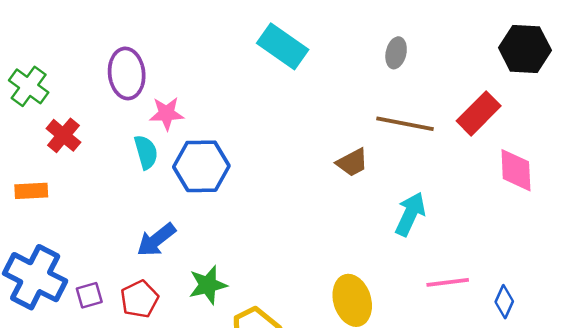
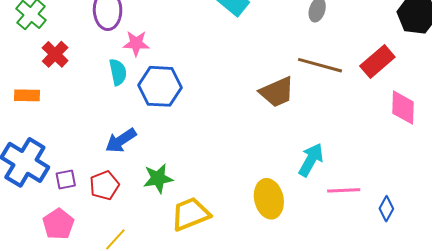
brown trapezoid: (352, 162) -> (277, 92), size x1.4
cyan arrow: (410, 214) -> (311, 160), moved

